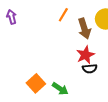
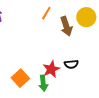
red star: (85, 55) -> (51, 69), moved
green arrow: (60, 89) -> (43, 83), turned 49

